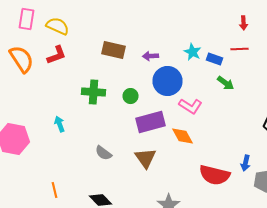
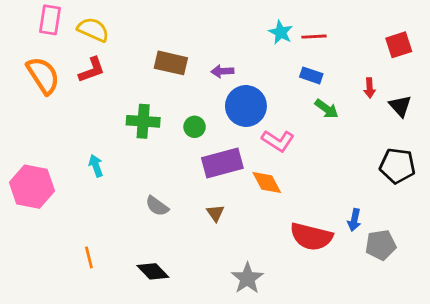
red arrow: (244, 23) -> (370, 88), moved
red line: (240, 49) -> (314, 37), moved
cyan star: (192, 52) -> (281, 32), moved
brown triangle: (146, 158) -> (215, 213), size x0.6

